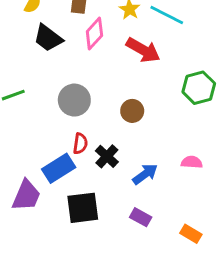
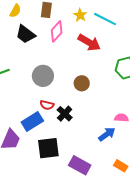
red semicircle: (80, 144) -> (47, 105), turned 96
blue arrow: (145, 174) -> (107, 134), moved
purple rectangle: (141, 217) -> (80, 165), moved, size x1.5

